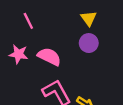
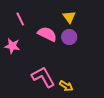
pink semicircle: (49, 57) -> (47, 34), moved

